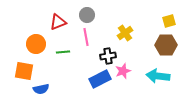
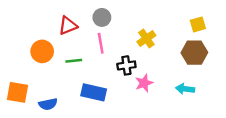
orange square: (24, 71) -> (18, 92), moved
cyan arrow: (158, 76) -> (185, 89), size x0.7
blue rectangle: (100, 79) -> (94, 92), moved, turned 40

